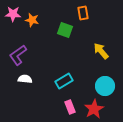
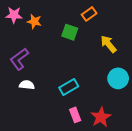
orange rectangle: (83, 13) -> (89, 14), turned 64
yellow arrow: (101, 51) -> (108, 44), moved
cyan circle: (105, 86) -> (118, 78), moved

